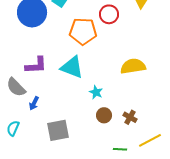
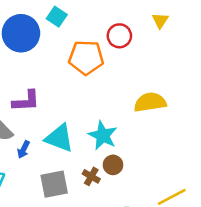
cyan triangle: (72, 67) -> (59, 138), moved
cyan star: (96, 92) -> (103, 135), size x1.6
brown cross: (130, 117) -> (91, 176), moved

